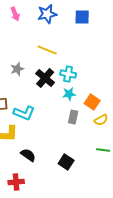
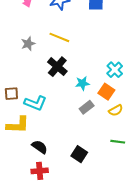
gray star: (17, 69) -> (28, 44), moved
cyan cross: (68, 74) -> (115, 70), moved, turned 35
gray rectangle: (73, 117) -> (87, 107), turned 40
red cross: (16, 182) -> (40, 171), moved

